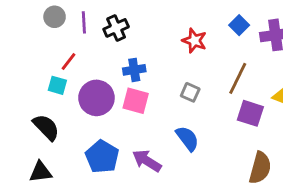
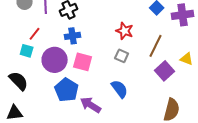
red star: (194, 41) -> (125, 31), moved
blue cross: (134, 70) -> (73, 36), moved
purple square: (250, 113) -> (165, 71), turned 30
blue pentagon: (102, 157) -> (67, 90), moved

